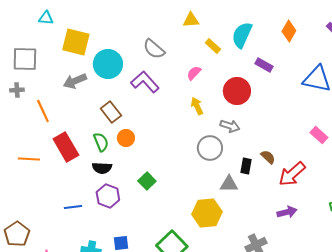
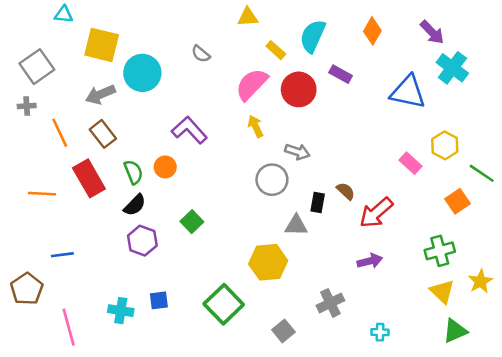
gray semicircle: (154, 49) -> (201, 54), size x0.7
gray square: (25, 59) -> (37, 67), turned -36
pink semicircle: (194, 73) -> (252, 84), size x1.8
purple L-shape: (145, 82) -> (189, 130), moved
red circle: (237, 91) -> (299, 89), moved
brown rectangle: (111, 112) -> (103, 134), moved
black semicircle: (102, 168) -> (135, 205), turned -48
blue line: (73, 207) -> (62, 255), moved

